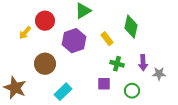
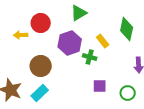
yellow arrow: (25, 33) -> (21, 35), turned 48
green cross: (117, 64) -> (90, 57), moved
cyan rectangle: (63, 92) -> (40, 93), moved

